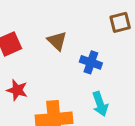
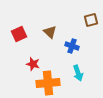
red star: (17, 90) -> (33, 64), moved

